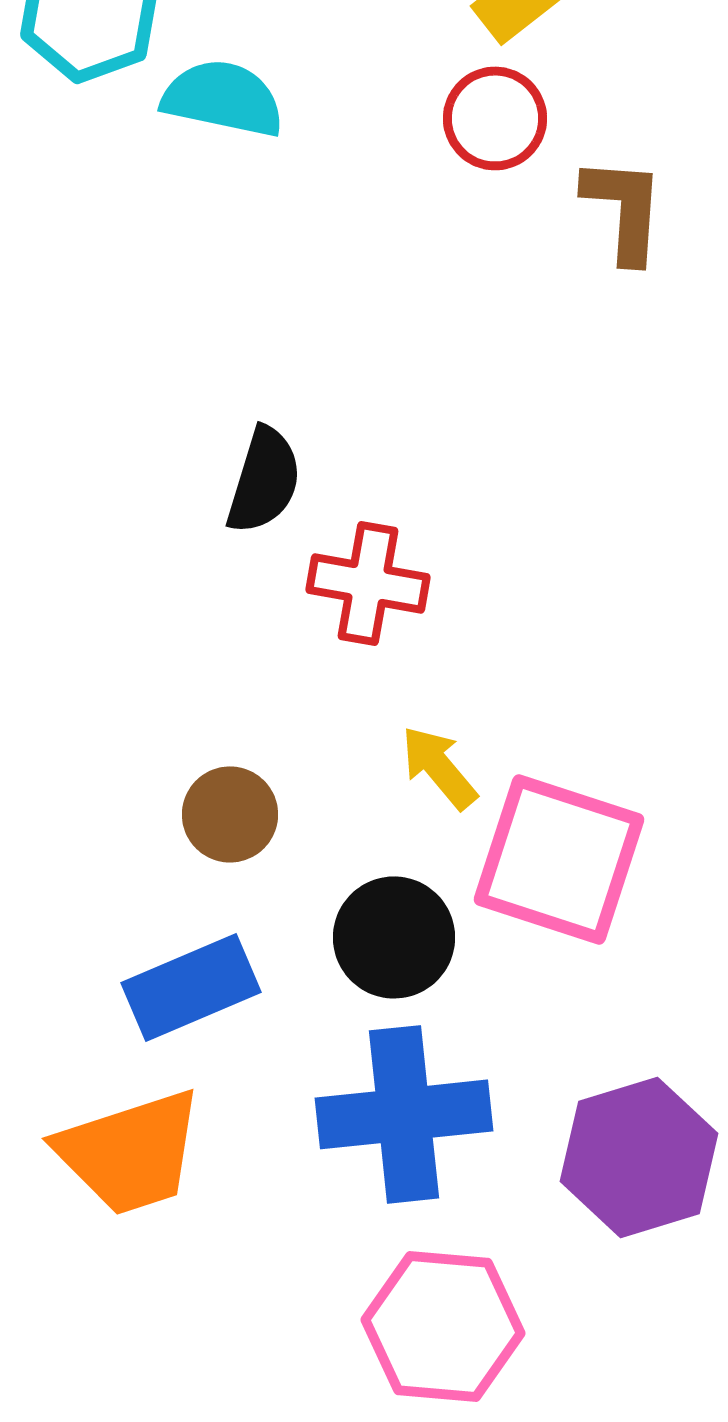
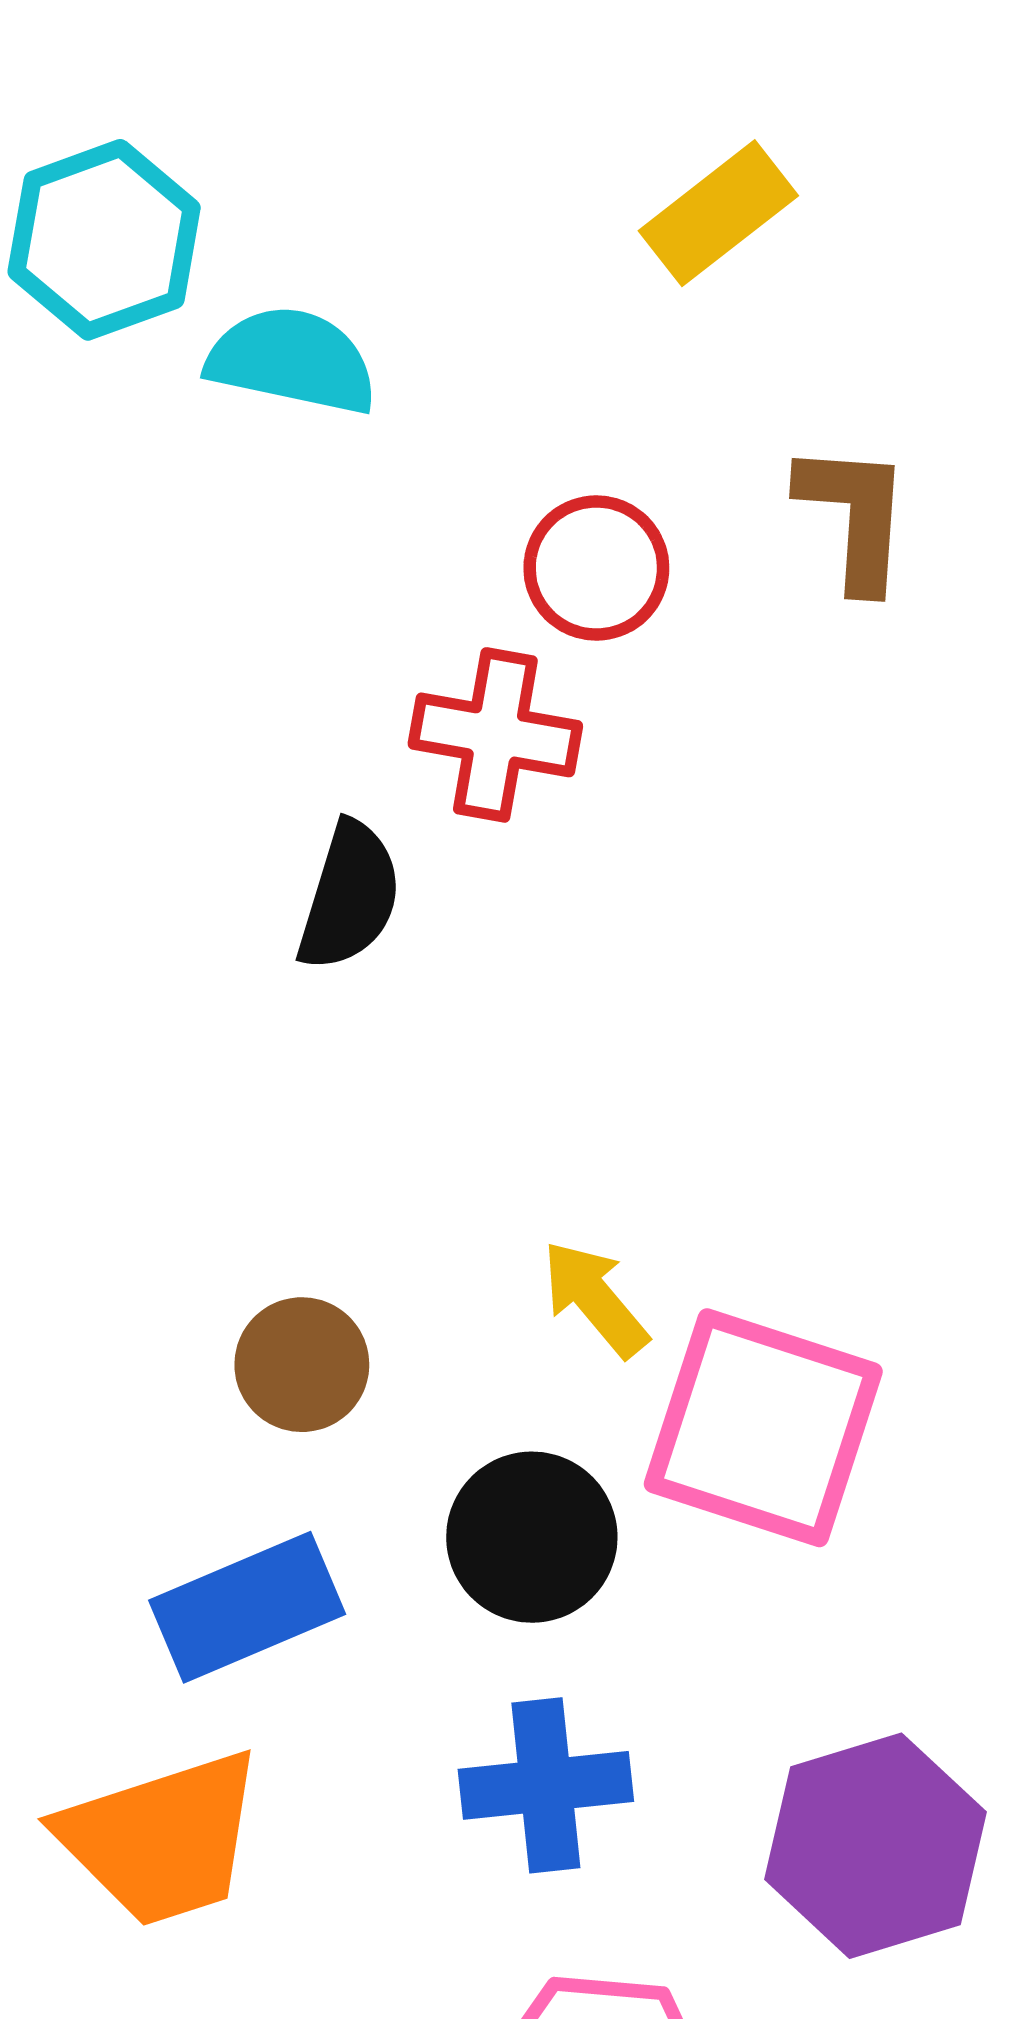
red circle: (495, 118) -> (596, 568), moved
red cross: (368, 583) -> (495, 735), moved
blue cross: (404, 1114) -> (546, 1785), size x0.7

